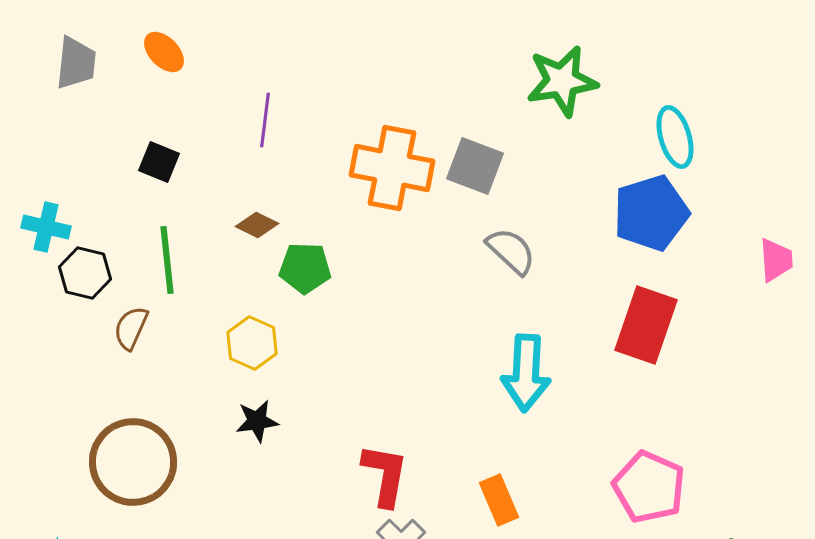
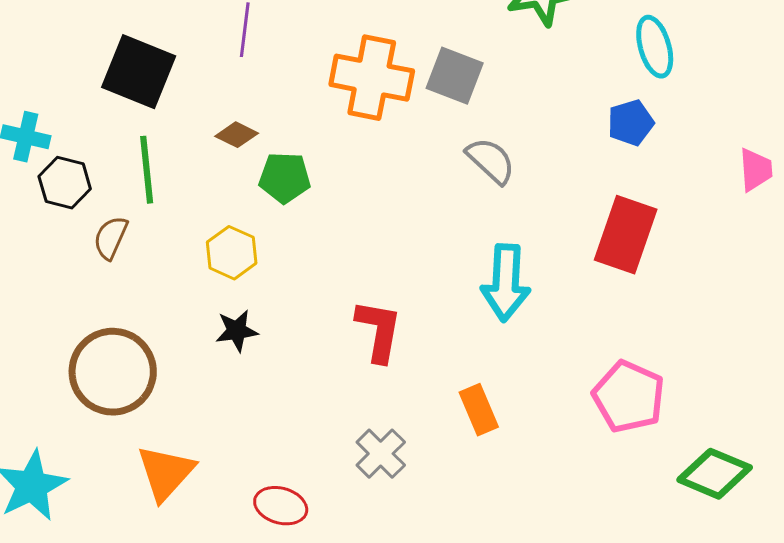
black square: (159, 162) -> (139, 72), size x1.8
blue pentagon: (651, 213) -> (631, 123), size x0.6
red L-shape: (385, 475) -> (379, 331), moved

